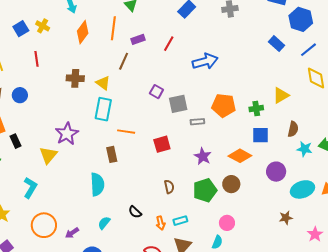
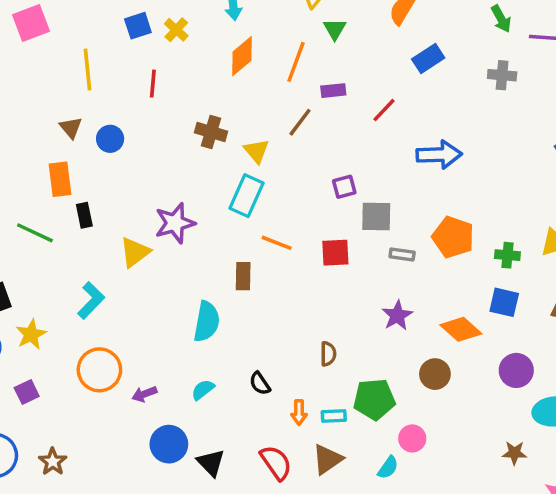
purple square: (156, 92) -> (344, 187), turned 32
red square: (162, 144) -> (335, 253), moved
green pentagon: (205, 190) -> (374, 399), moved

